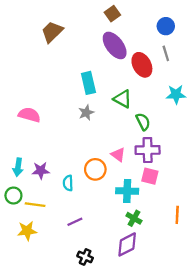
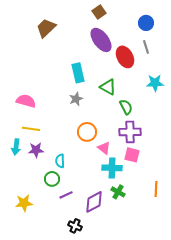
pink triangle: (118, 155) -> (104, 148), moved
orange circle: (95, 169) -> (87, 132), moved
green circle: (13, 196) -> (52, 179), moved
yellow line: (35, 205) -> (31, 129), moved
purple diamond: (127, 244) -> (94, 202), moved

